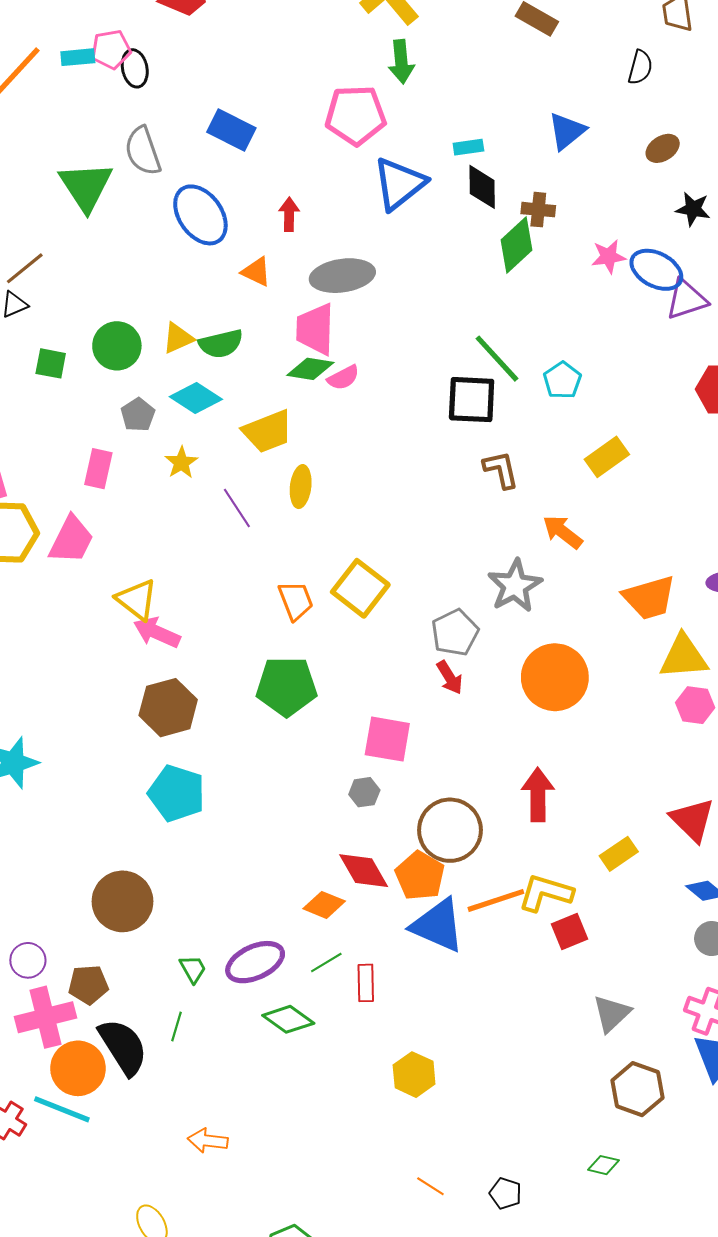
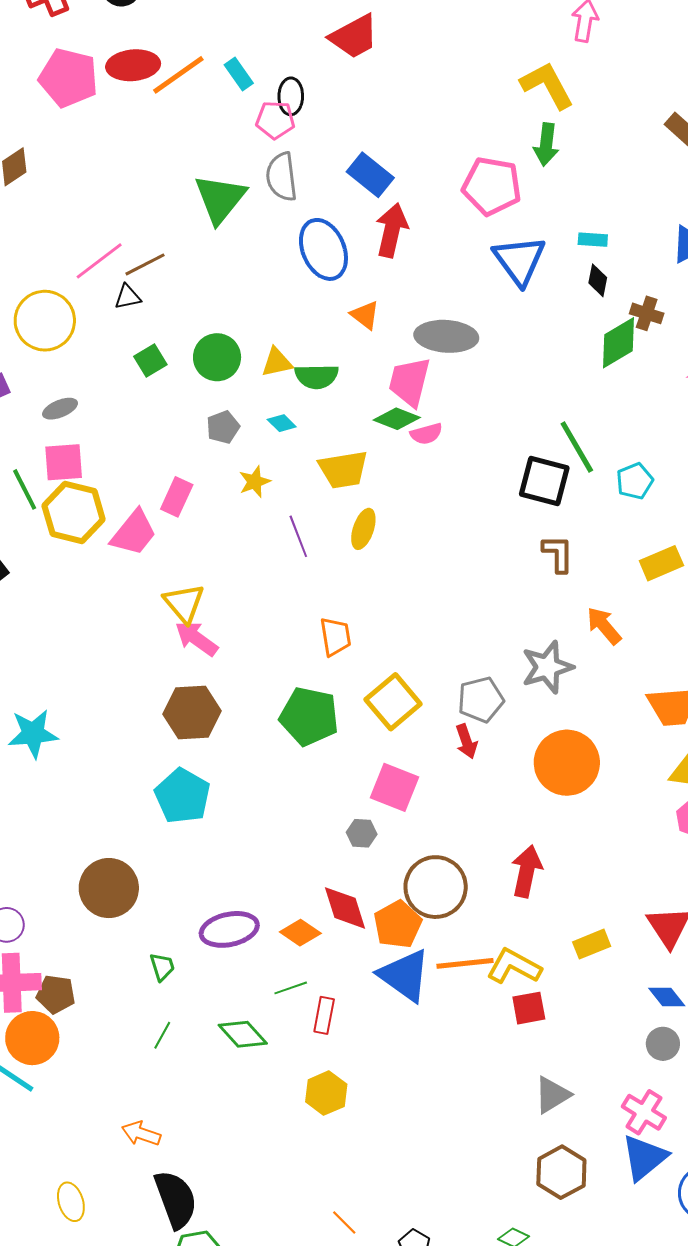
pink pentagon: (111, 49) -> (275, 120), moved
cyan rectangle: (78, 57) -> (239, 74), turned 48
blue triangle: (399, 184) -> (519, 260), turned -40
black diamond: (482, 187) -> (598, 280), size x0.7
red arrow: (289, 214) -> (392, 230), moved, size x1.6
green square: (51, 363) -> (150, 361), turned 36
cyan diamond: (196, 398) -> (282, 423), size x0.6
pink rectangle: (98, 469) -> (177, 497), moved
yellow square: (360, 588) -> (393, 702), moved
purple ellipse: (255, 962) -> (229, 929), moved
brown pentagon: (88, 985) -> (56, 994), moved
green line: (177, 1026) -> (162, 1035), moved
black semicircle: (123, 1047) -> (176, 1199), moved
yellow hexagon: (414, 1075) -> (326, 1093), moved

